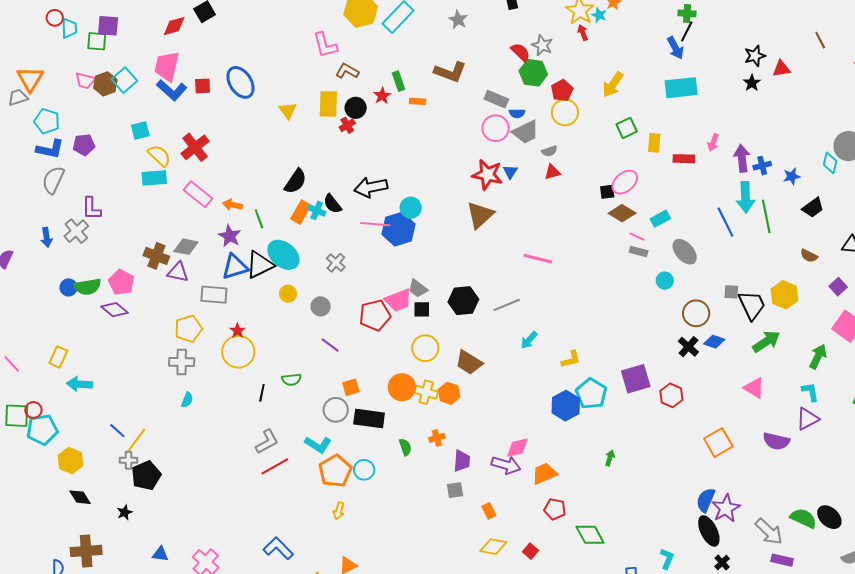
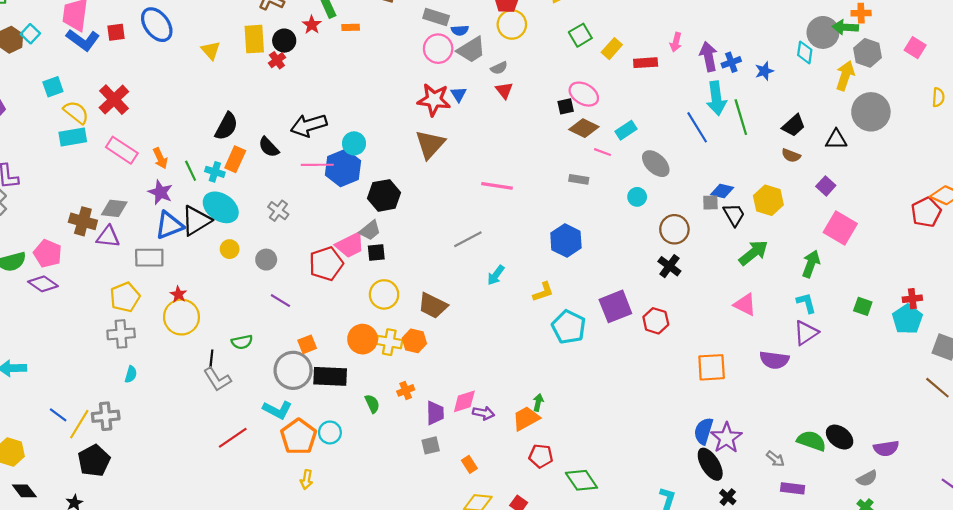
cyan square: (124, 80) -> (30, 34), size x0.7
yellow rectangle: (654, 143) -> (612, 49), turned 42
red triangle: (552, 172) -> (504, 90), turned -48
pink ellipse: (625, 182) -> (584, 94), turned 76
orange arrow: (232, 205) -> (160, 158), turned -120
black trapezoid: (813, 208) -> (794, 125), moved
cyan cross: (317, 210) -> (215, 172), moved
gray rectangle: (639, 252) -> (579, 179), moved
gray trapezoid: (418, 288) -> (370, 230), turned -70
black hexagon: (463, 301) -> (384, 195), moved
black trapezoid: (752, 305) -> (734, 215), size x0.7
blue diamond: (714, 342) -> (722, 191), moved
blue hexagon: (566, 406) -> (566, 240), moved
gray circle: (336, 410) -> (293, 370), size x1.4
gray L-shape: (267, 442) -> (217, 379), moved, turned 92
orange square: (718, 443) -> (712, 367), turned 32
pink diamond: (517, 448) -> (464, 401), moved
green arrow: (610, 458) -> (538, 402), moved
gray cross: (129, 460) -> (106, 416), moved, size x1.4
purple arrow: (506, 465) -> (483, 413), size x0.7
gray arrow: (769, 532) -> (775, 459), size x0.6

